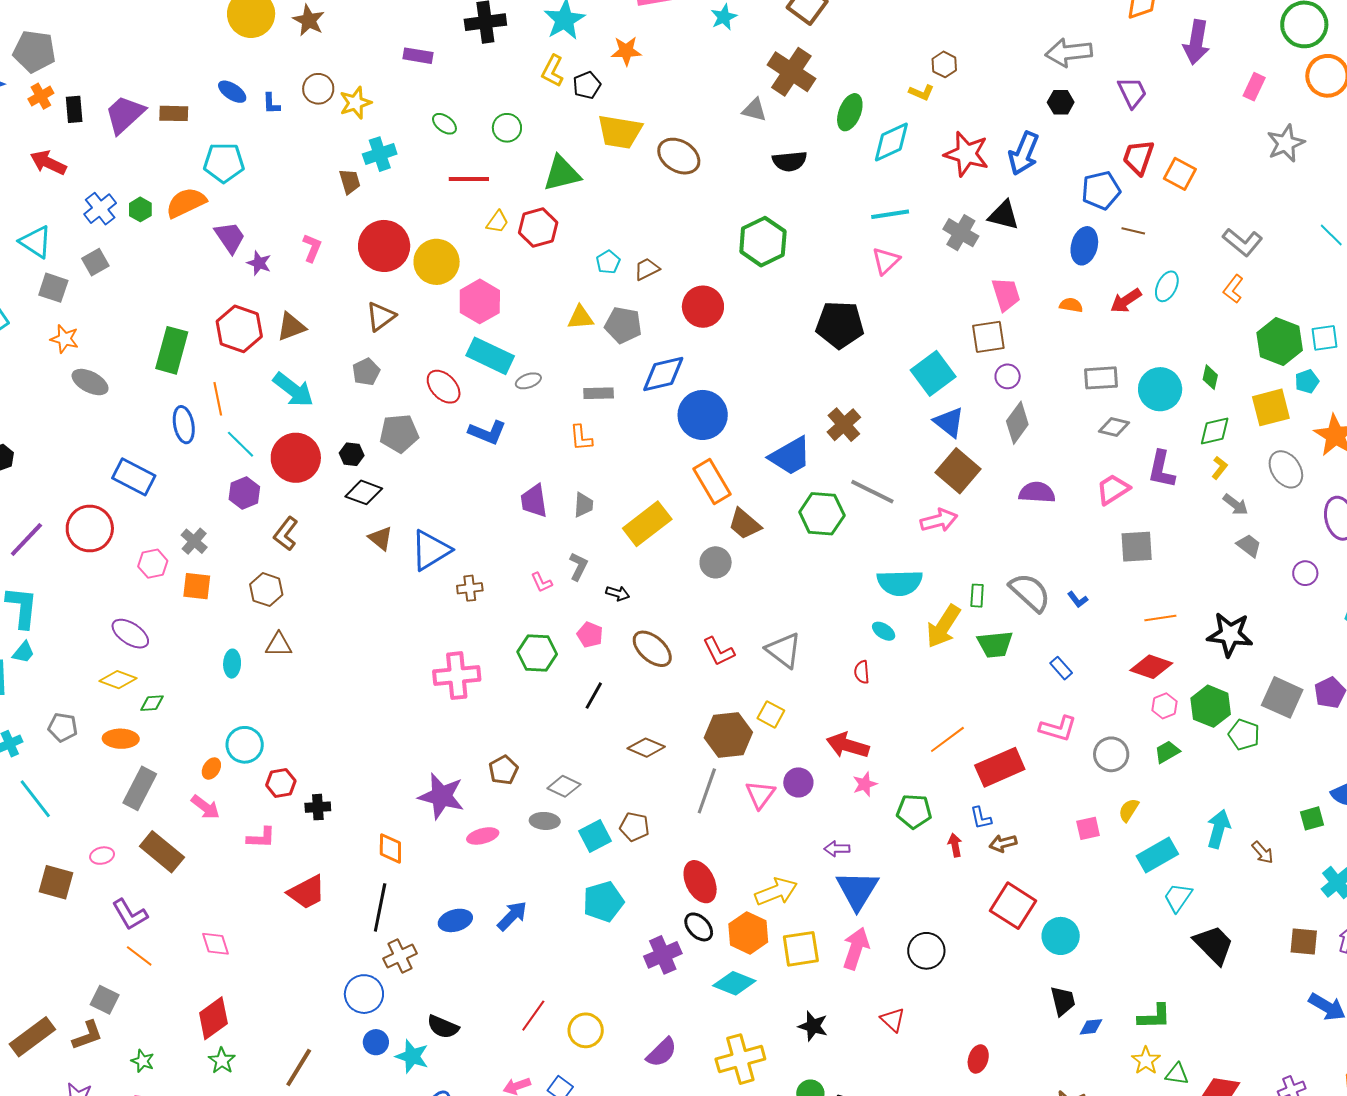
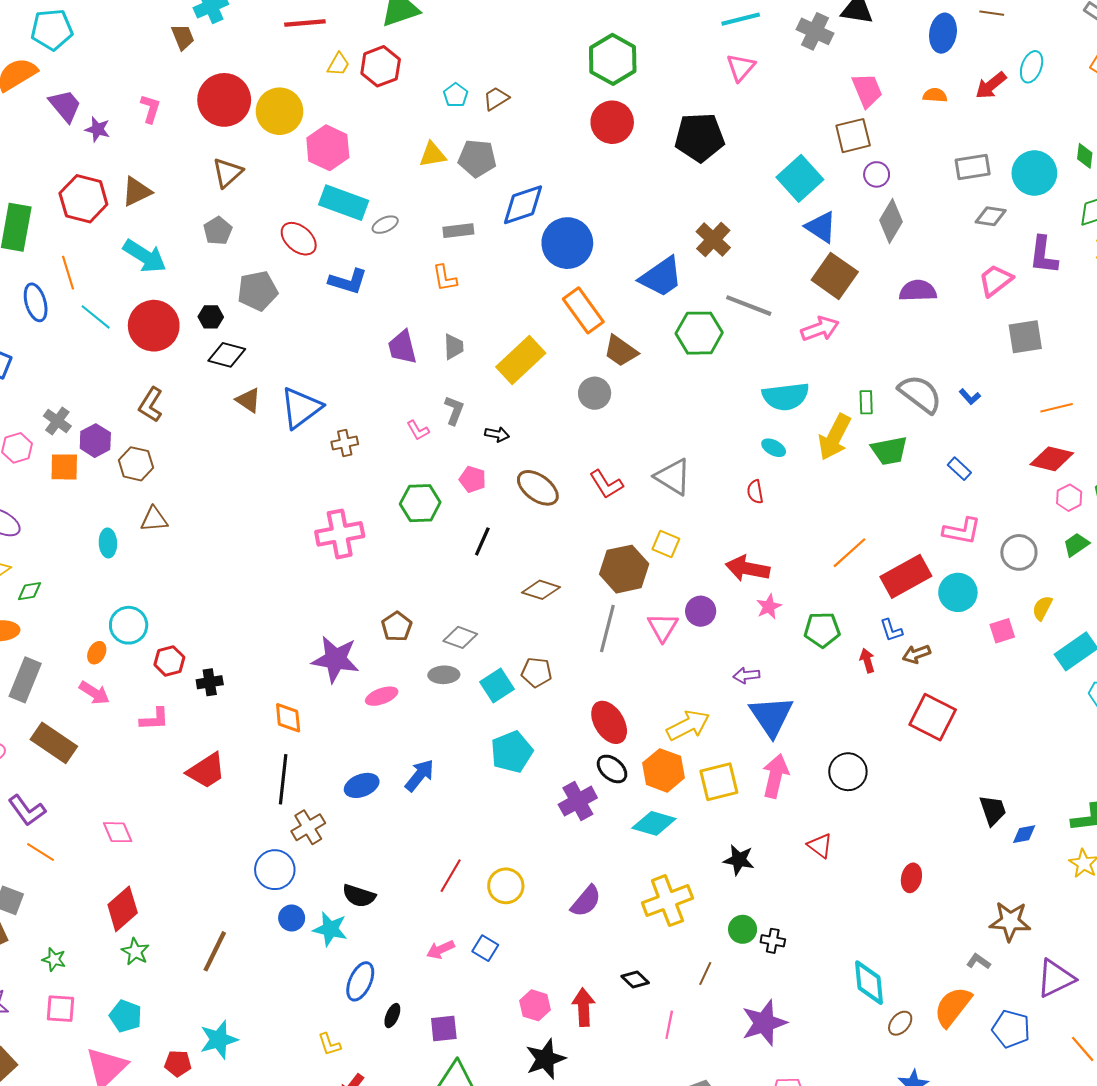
red circle: (703, 307) -> (612, 122), moved
purple hexagon: (244, 493) -> (95, 441), moved
cyan circle: (1061, 936) -> (958, 592), moved

